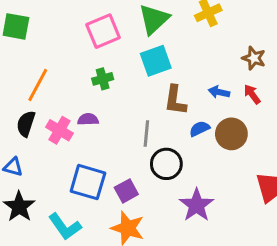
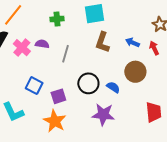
blue semicircle: (199, 129) -> (113, 87), moved, turned 48
gray line: (146, 133) -> (66, 54), moved
blue square: (88, 182) -> (34, 86), size x0.7
purple star: (197, 205) -> (103, 115), turned 30

